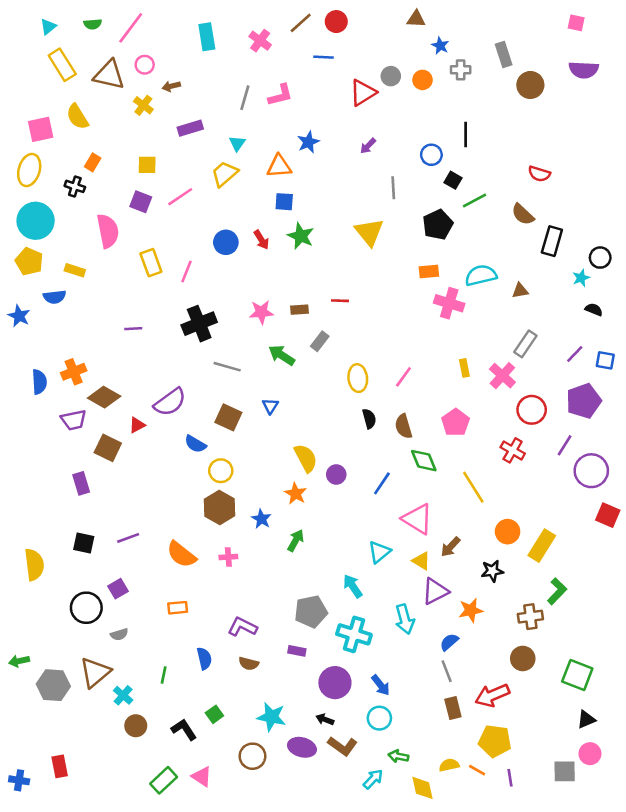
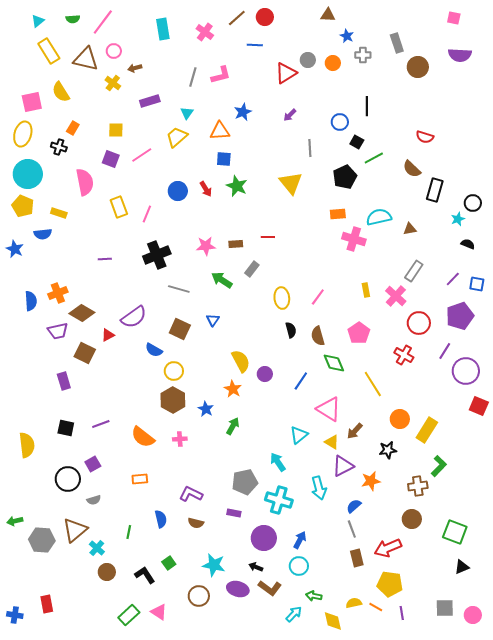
blue arrow: (381, 685) -> (300, 540), turned -114
pink circle: (590, 754) -> (473, 615), moved

